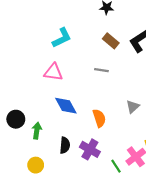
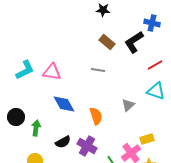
cyan L-shape: (62, 38) -> (25, 70), moved
black semicircle: (65, 145) -> (63, 142), turned 56

